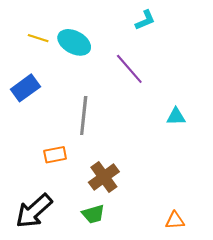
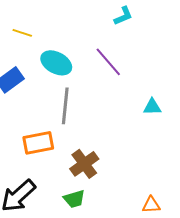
cyan ellipse: (74, 42) -> (56, 63), moved
orange rectangle: (55, 155) -> (38, 143), size x1.4

